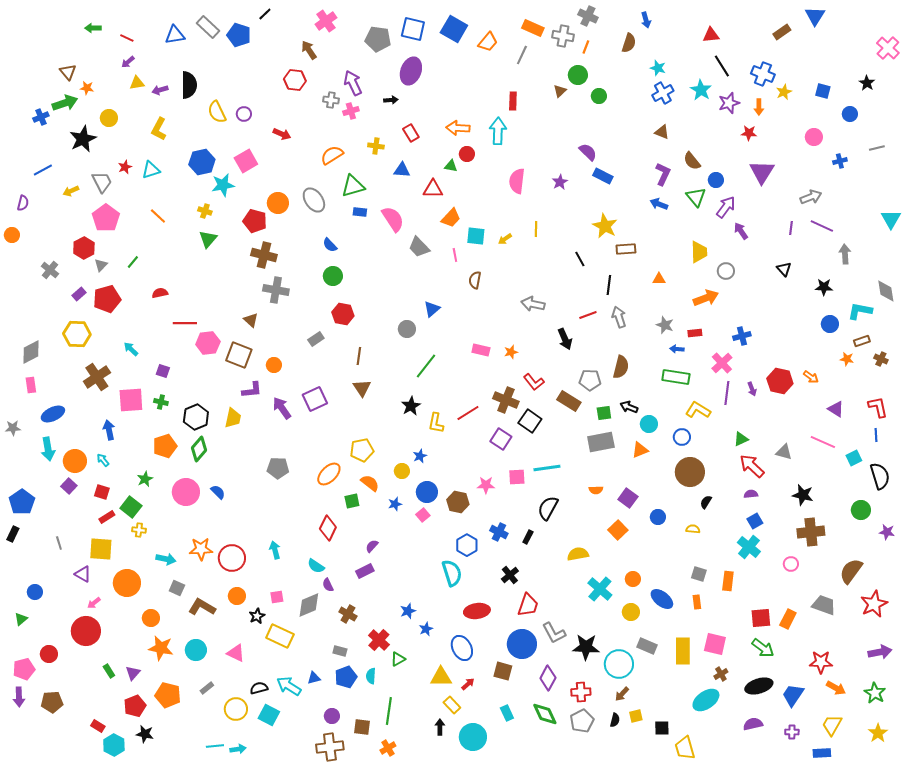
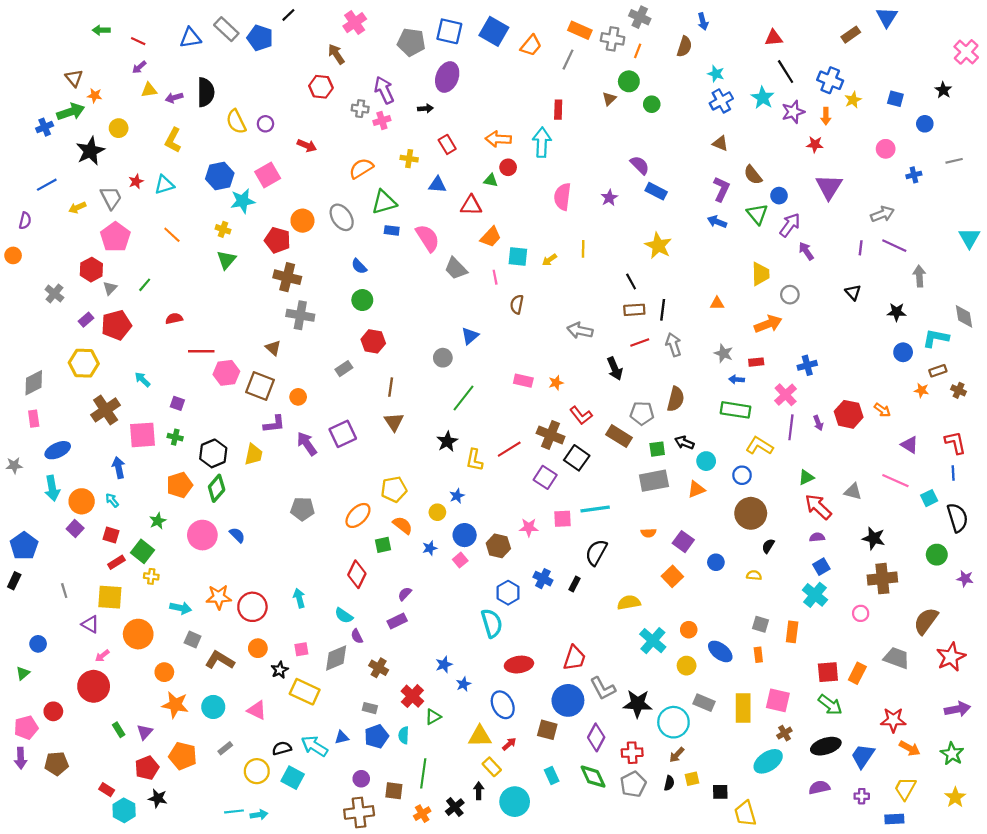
brown rectangle: (626, 249) -> (634, 310), moved
black cross: (510, 575) -> (455, 807), moved

